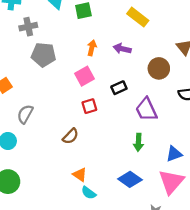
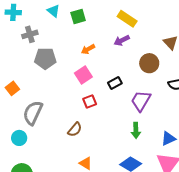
orange arrow: (92, 48) -> (88, 49), turned -128
purple arrow: (122, 49) -> (122, 40), moved, turned -35
purple trapezoid: (146, 110) -> (141, 101), turned 60
gray semicircle: (25, 114) -> (33, 113), size x1.4

